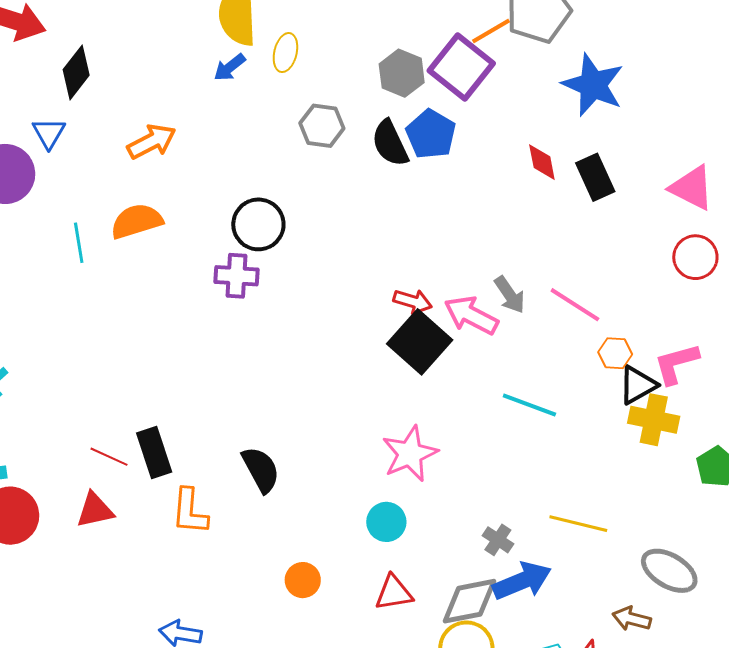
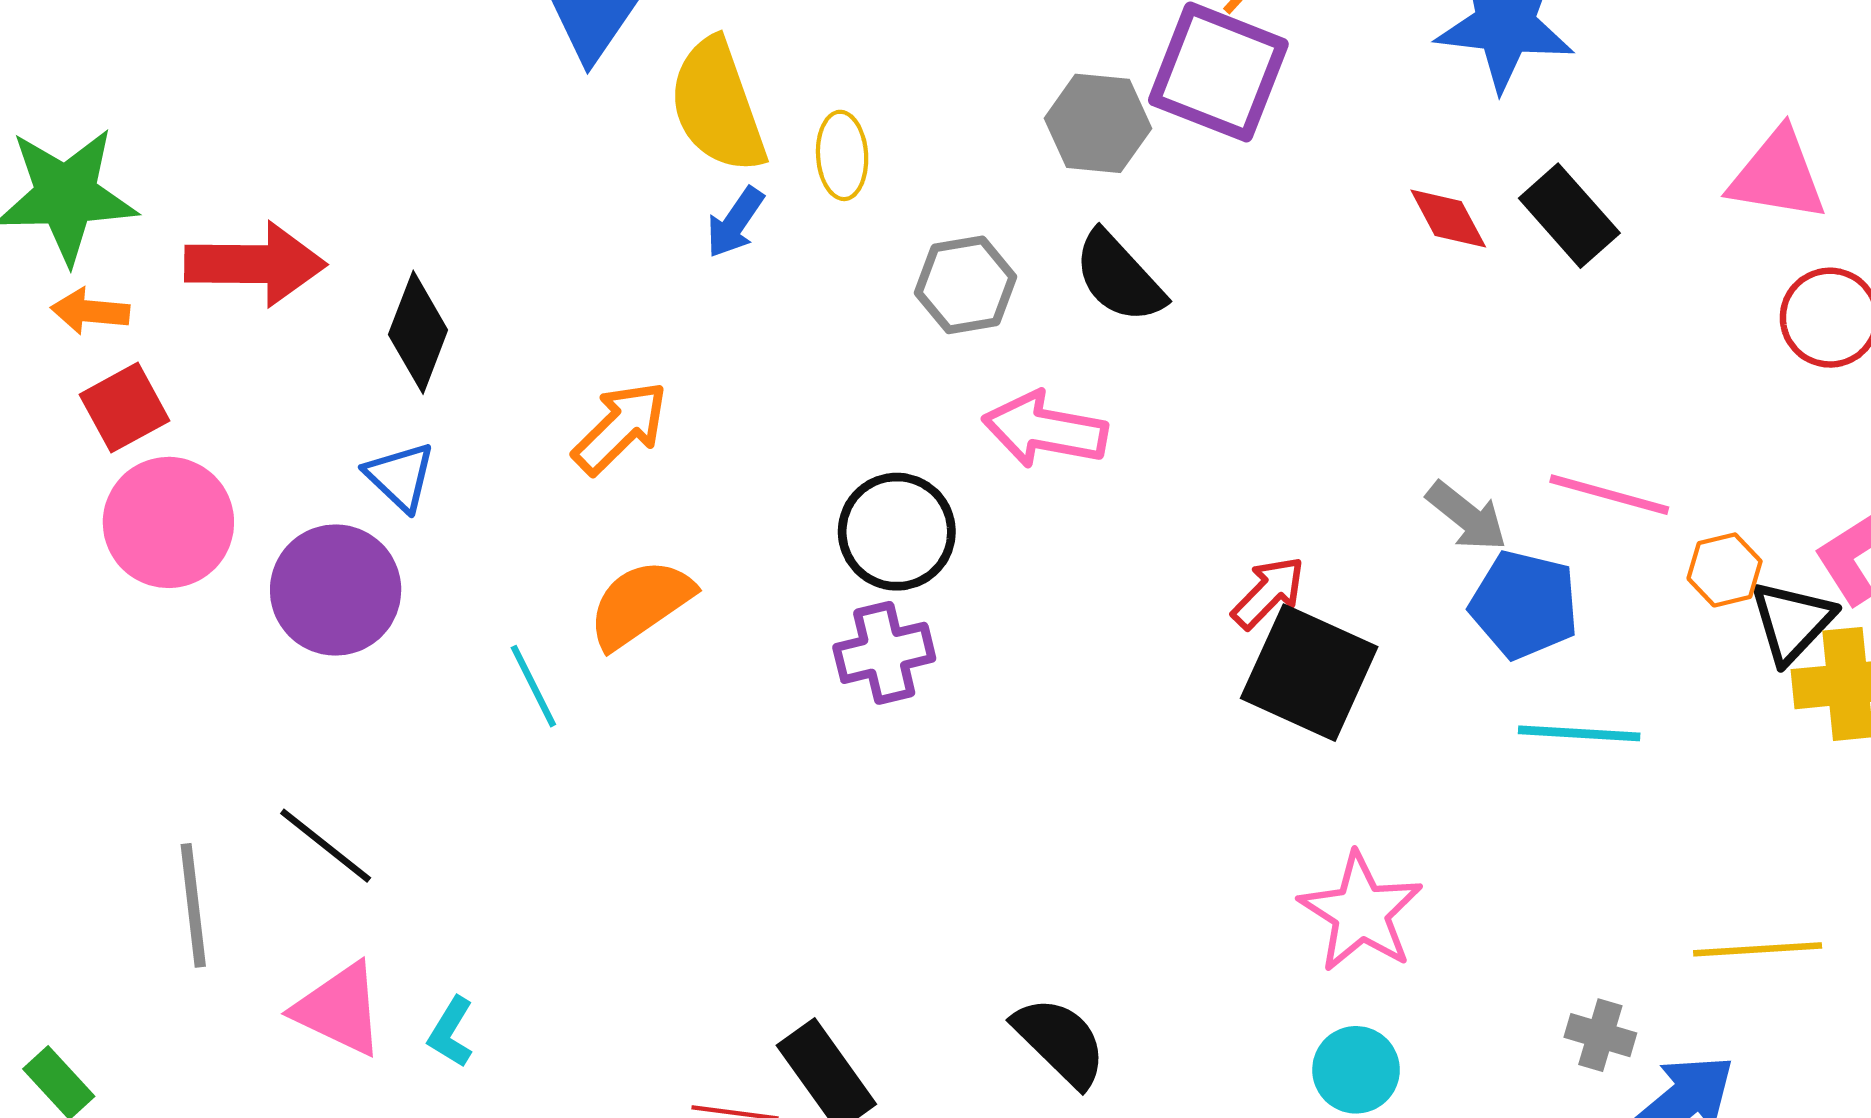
blue pentagon: (431, 134) -> (1524, 605), moved
red arrow: (413, 301) -> (1268, 593), turned -45
pink arrow: (471, 315) -> (1045, 430), moved

